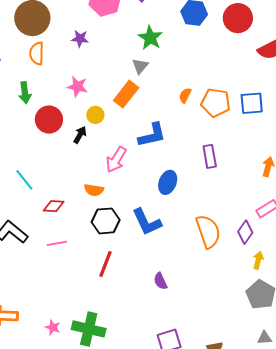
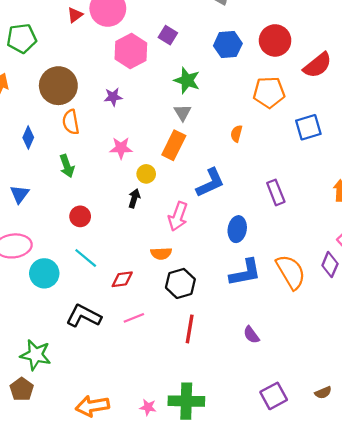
orange pentagon: (216, 103) -> (269, 92), moved
red circle: (49, 120) -> (80, 216), moved, size x0.7
blue L-shape: (147, 222) -> (245, 273), moved, turned -64

